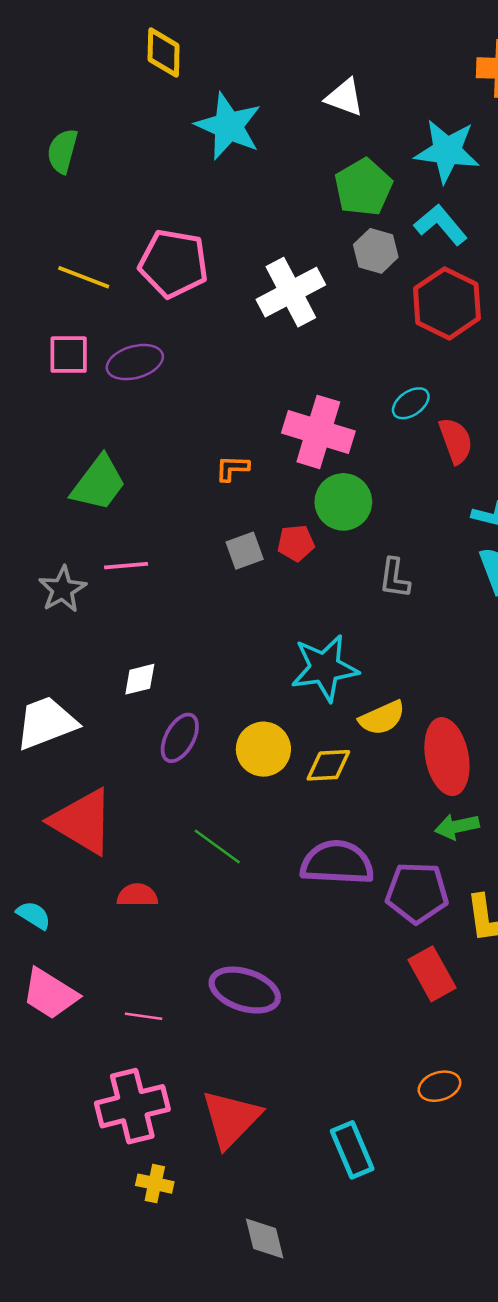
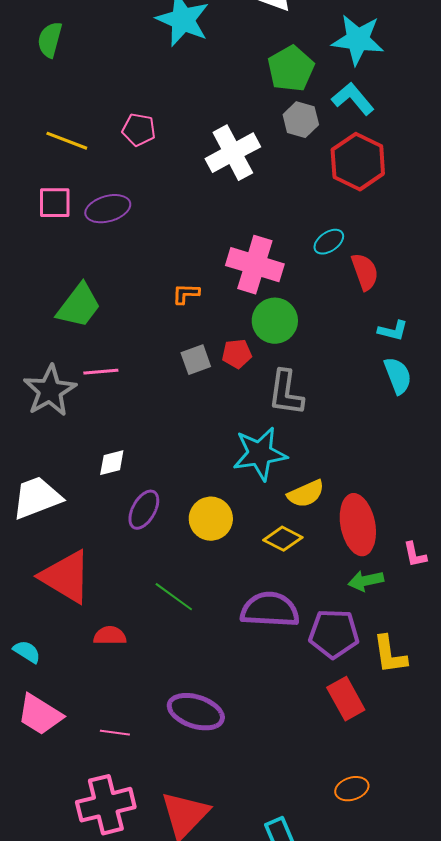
pink pentagon: (174, 263) -> (139, 130), size x0.6
gray L-shape: (395, 578) -> (286, 393), moved, size x1.4
gray star: (62, 589) -> (50, 391), size x1.4
yellow diamond: (328, 765) -> (283, 539), moved, turned 30

